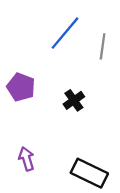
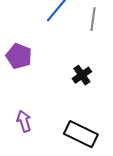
black cross: (74, 100) -> (82, 75), moved

